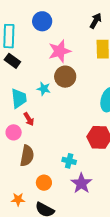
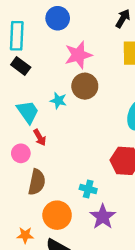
cyan trapezoid: (19, 98) -> (28, 112), turned -30
orange circle: (44, 183) -> (57, 215), size x1.5

